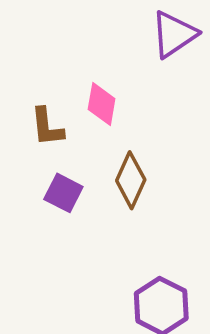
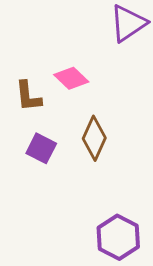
pink diamond: (102, 104) -> (71, 78), turned -56

